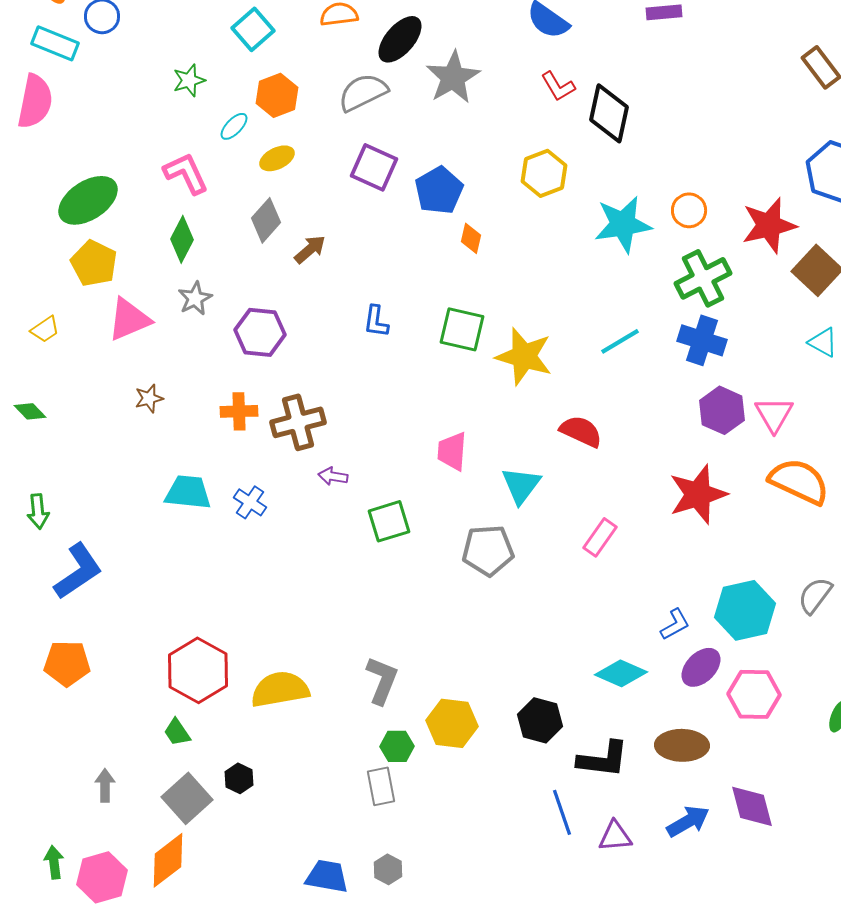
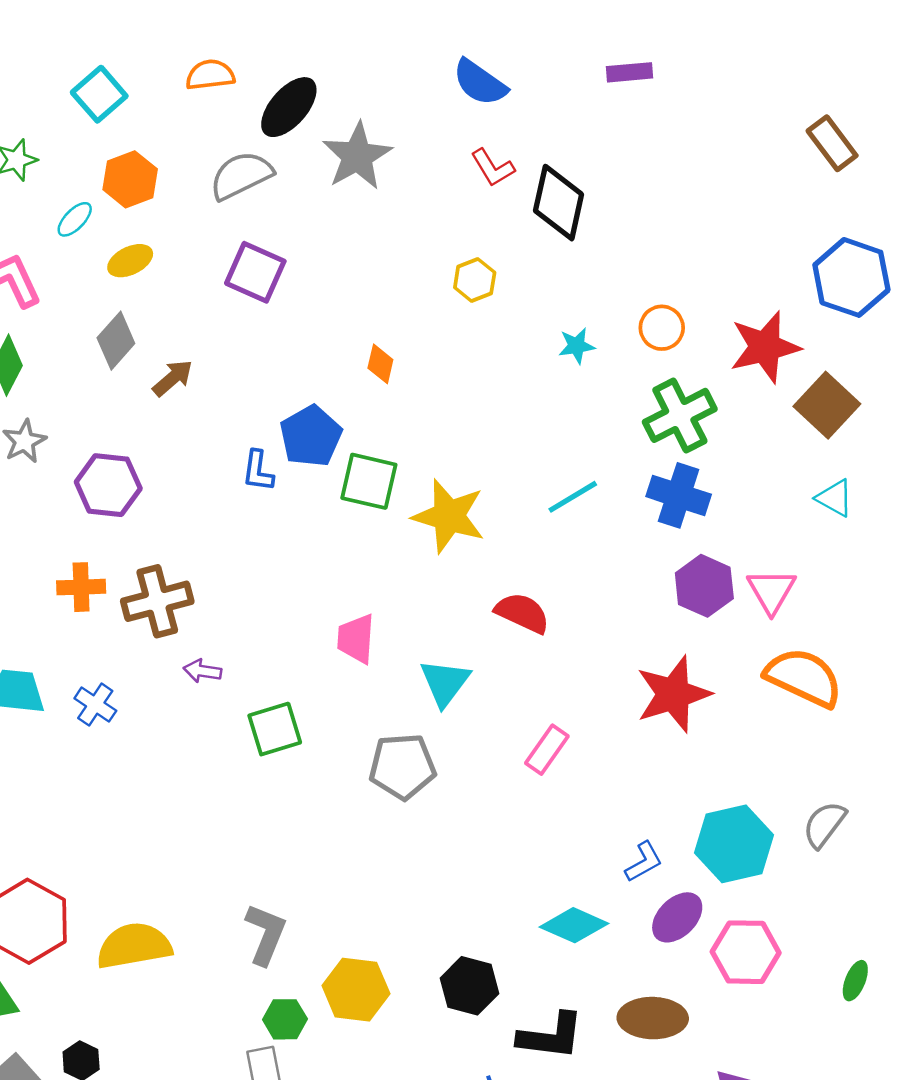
yellow hexagon: (544, 173) -> (475, 280), size x0.7
blue pentagon: (439, 190) -> (311, 436), moved
cyan star: (623, 224) -> (577, 346), size x0.5

